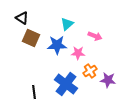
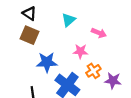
black triangle: (22, 18) -> (29, 13), moved
blue star: (57, 45) -> (47, 62), moved

